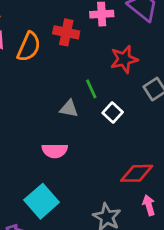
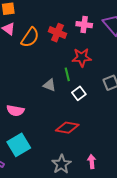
red star: (124, 59) -> (82, 57), moved
pink semicircle: (55, 151) -> (15, 111), moved
red diamond: (137, 173) -> (67, 128), moved

